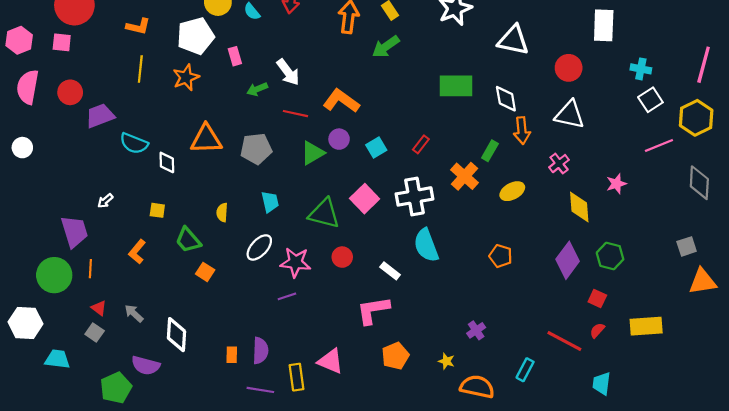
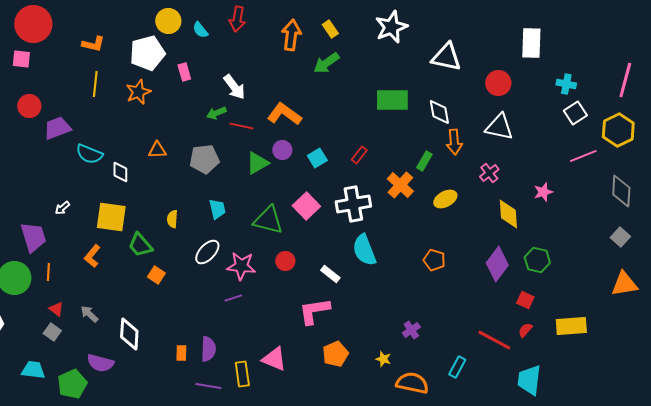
green arrow: (257, 89) -> (216, 113), moved
orange triangle: (206, 139) -> (157, 150), size x0.6
yellow square: (157, 210) -> (111, 217), size x2.0
gray square: (687, 246) -> (620, 237), moved, turned -30
cyan trapezoid: (57, 359) -> (33, 370), moved
cyan trapezoid: (602, 384) -> (529, 380), size x1.4

